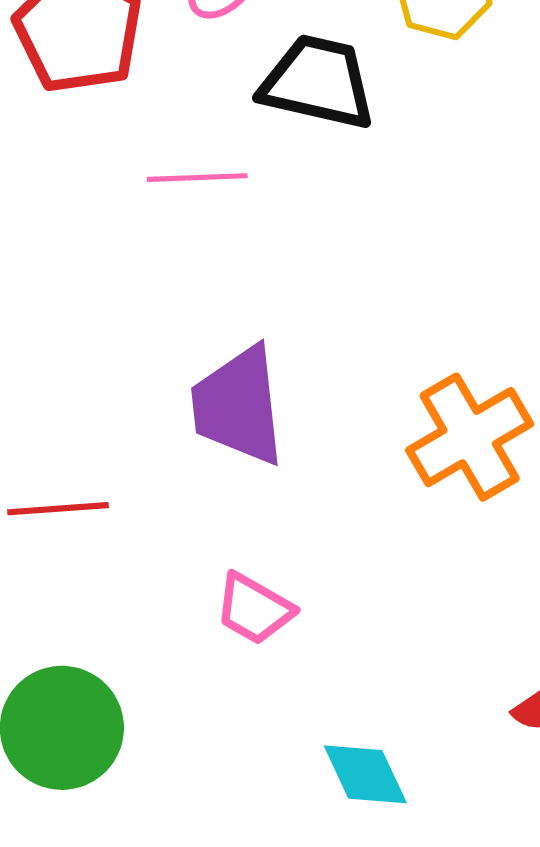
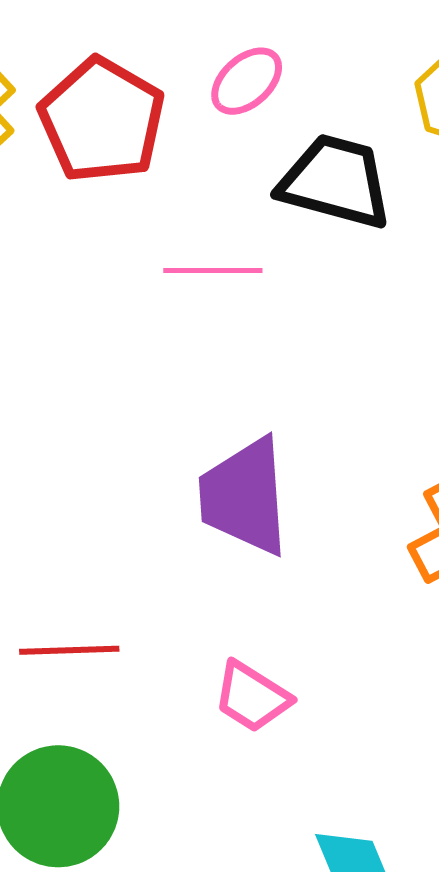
red line: (58, 509) -> (69, 650), moved

